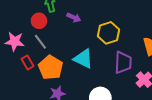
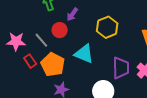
purple arrow: (74, 18) -> (72, 14), turned 104
red circle: (39, 21) -> (60, 30), moved
purple trapezoid: (123, 62) -> (121, 68), moved

